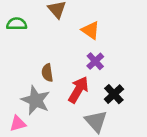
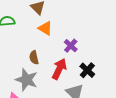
orange triangle: (90, 30) -> (45, 28), moved

